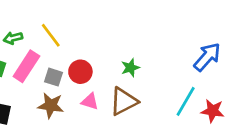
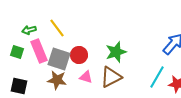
pink rectangle: (26, 66) -> (39, 51), turned -55
green star: (130, 68) -> (116, 52), size x1.5
gray square: (53, 77) -> (59, 59), size x1.6

